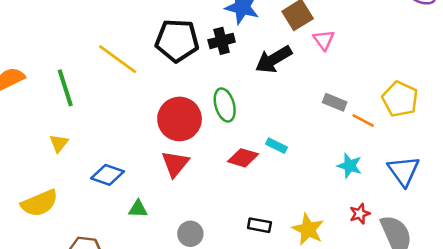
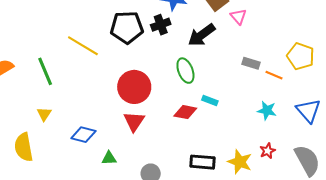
green ellipse: (225, 105) -> (185, 71), moved
yellow semicircle: (39, 203) -> (24, 147), moved, turned 108
red star: (360, 214) -> (268, 151), moved
black rectangle: (259, 225) -> (203, 162), size x1.4

